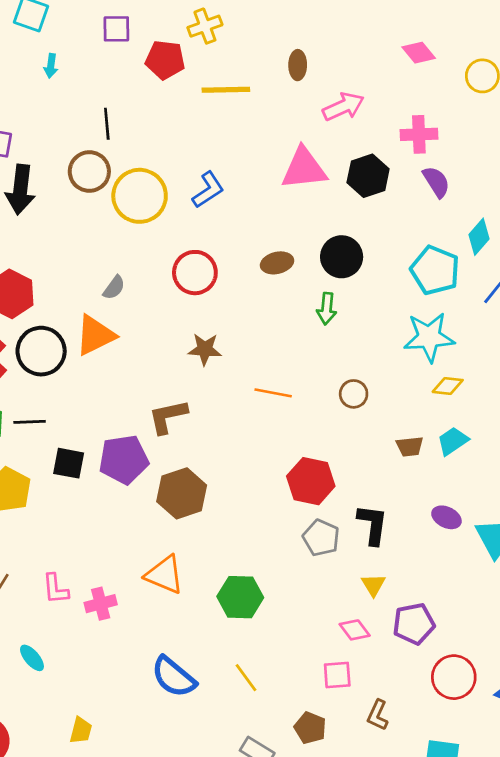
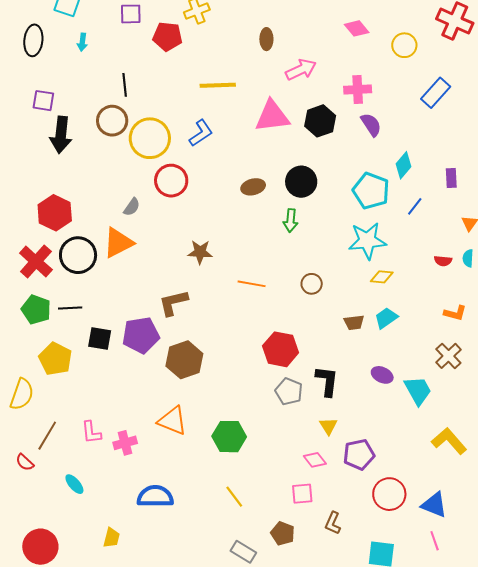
yellow line: (226, 90) -> (218, 85), moved
red circle: (195, 273) -> (171, 181), moved
blue semicircle: (174, 677) -> (155, 496), moved, turned 141

